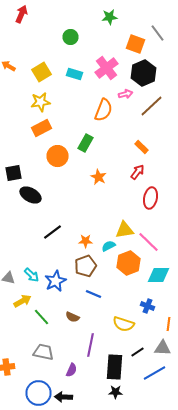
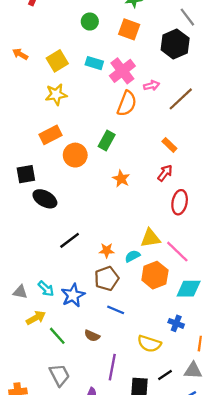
orange square: (136, 44) -> (129, 29), moved
pink cross: (106, 68) -> (122, 71), moved
black hexagon: (144, 73) -> (175, 44), moved
orange rectangle: (42, 128) -> (51, 135), moved
gray trapezoid: (44, 352) -> (59, 375), turned 50

